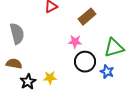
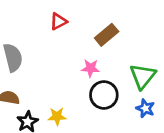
green triangle: (114, 48) -> (143, 76), turned -35
blue star: (107, 72) -> (145, 108), moved

